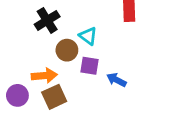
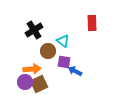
blue arrow: (116, 80) -> (75, 71), moved
purple circle: (17, 95) -> (25, 82), moved

